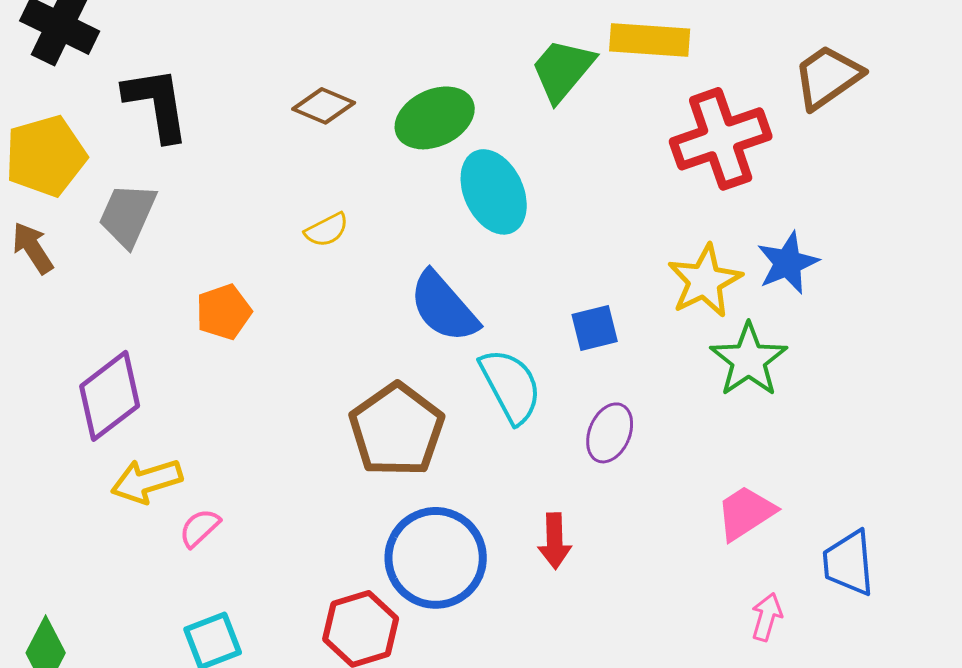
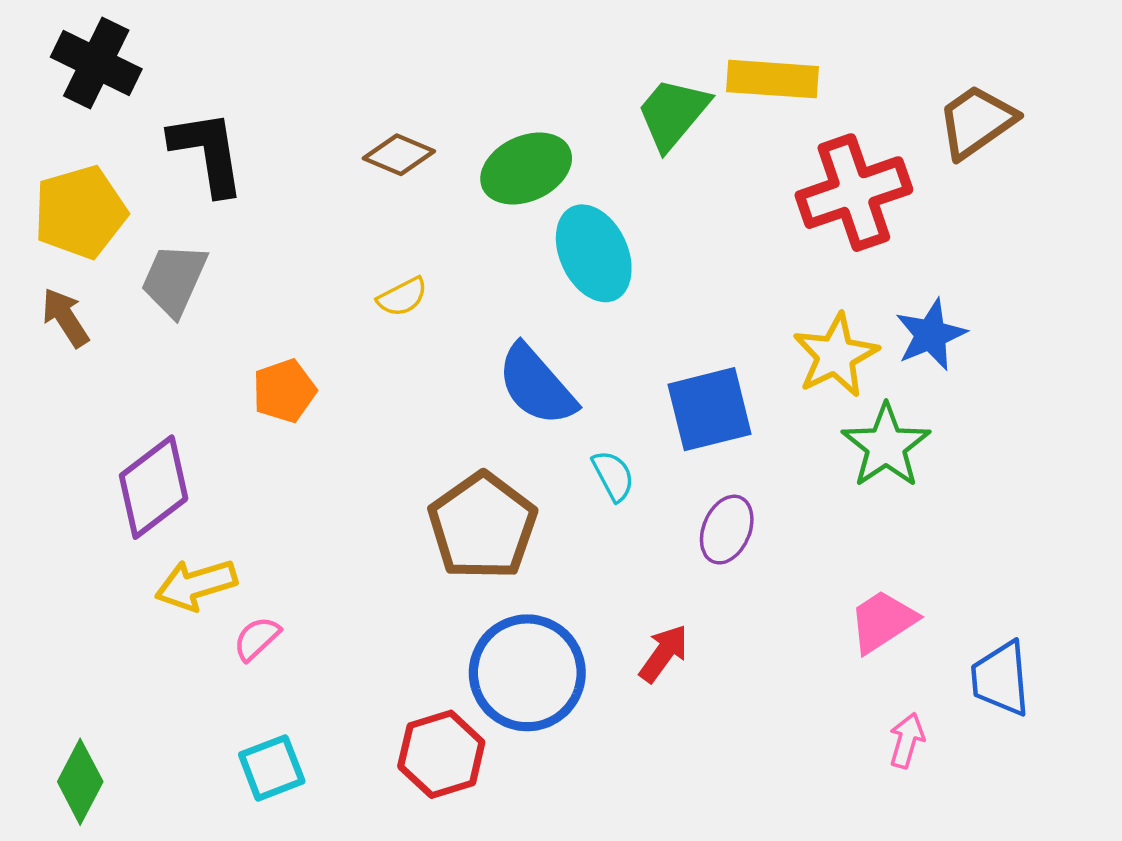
blue square: (595, 328) -> (710, 409), size x1.6
cyan semicircle: (511, 386) -> (613, 476), size x0.6
red arrow: (555, 541) -> (664, 653), turned -142

